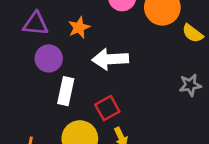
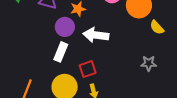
purple circle: (49, 58) -> (65, 27), moved

